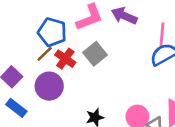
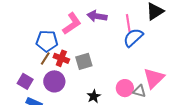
gray square: (95, 54) -> (84, 61), moved, turned 36

